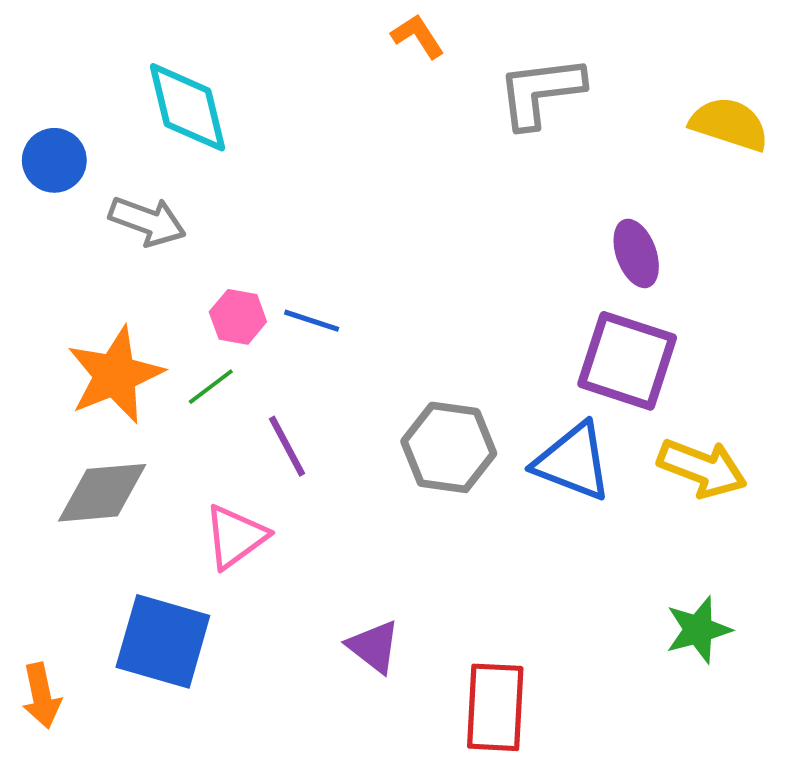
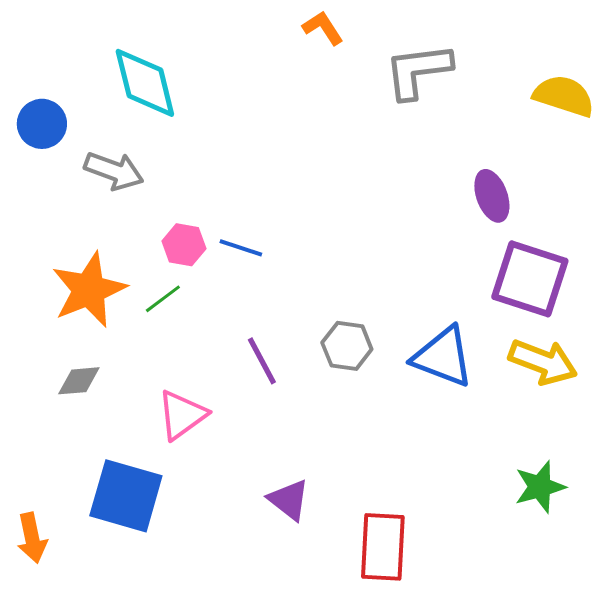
purple square: (627, 361) -> (530, 279), moved
purple line: (287, 446) -> (262, 361), moved
gray hexagon: (449, 447) -> (347, 346), size x0.7
gray diamond: (102, 493) -> (79, 381), size x0.6

